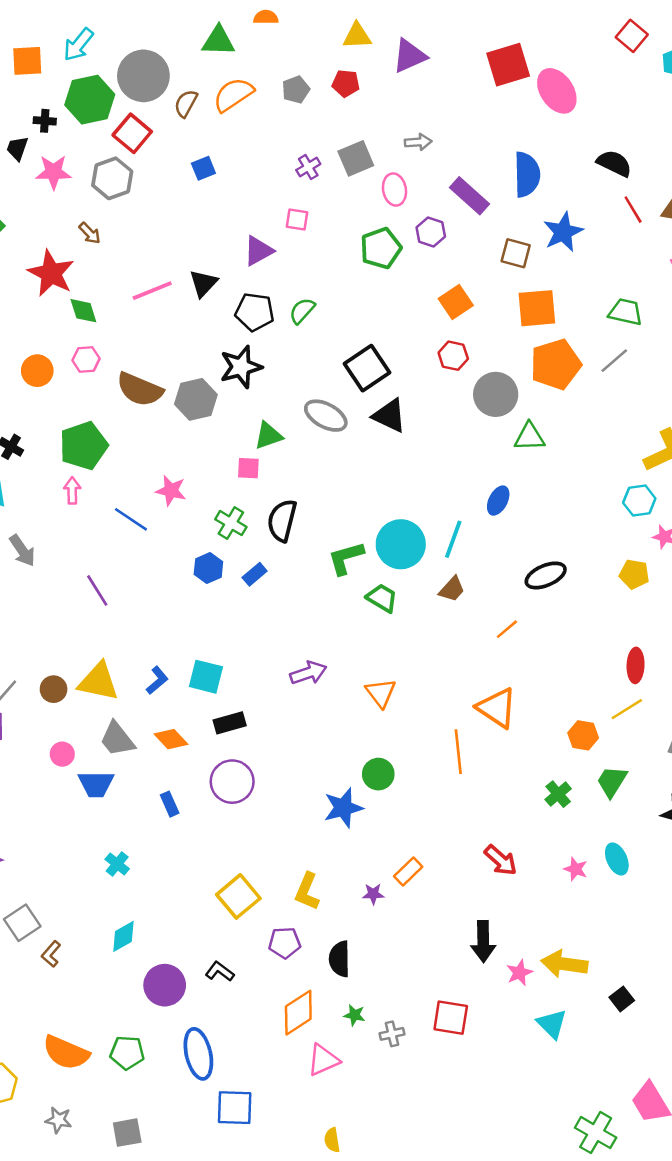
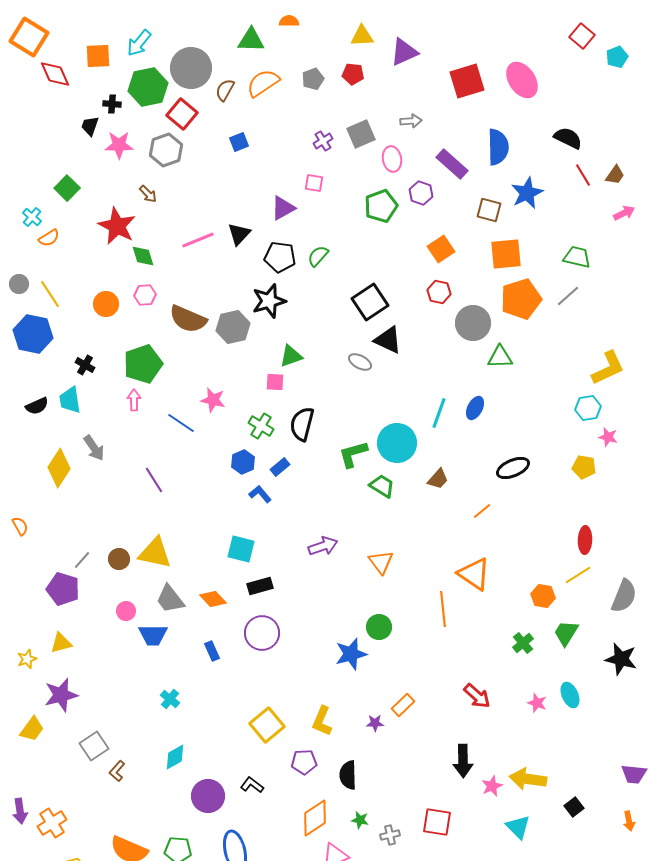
red square: (508, 65) -> (467, 81), moved
gray ellipse: (326, 416) -> (360, 362), moved, size x0.7
cyan line: (453, 539) -> (439, 413), moved
blue L-shape: (157, 680) -> (260, 494), moved, turned -90

